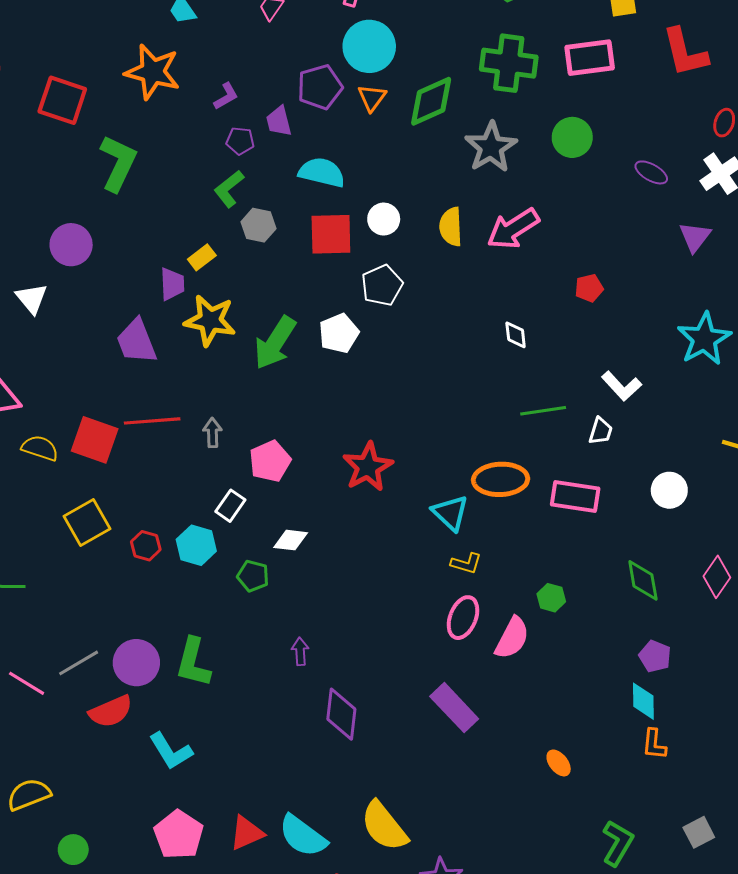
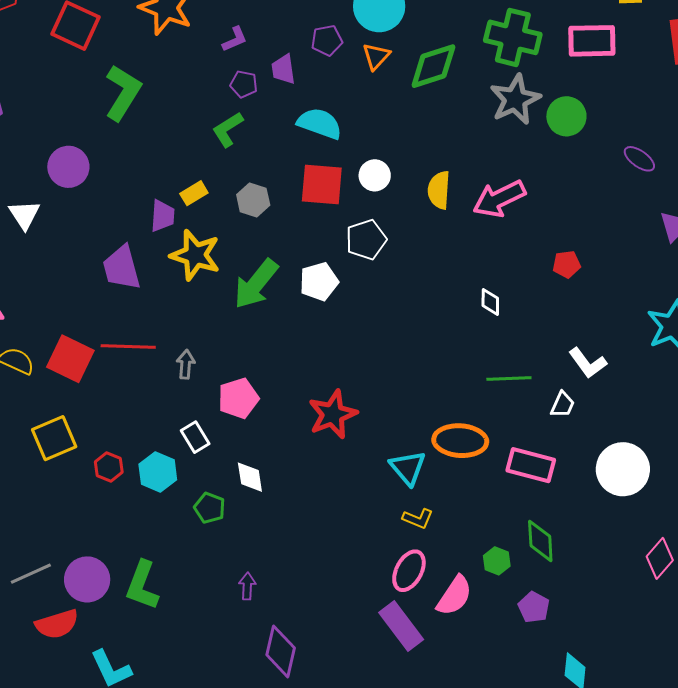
purple pentagon: (320, 87) -> (327, 40), size x0.7
gray star: (491, 147) -> (515, 99), moved
gray hexagon: (258, 225) -> (253, 200), moved
white circle: (669, 490) -> (623, 469), size x1.5
white rectangle: (230, 506) -> (195, 437), turned -72
white diamond: (291, 540) -> (250, 477), turned 68
green diamond: (643, 580) -> (540, 541), moved
purple pentagon: (655, 656) -> (534, 607), moved
purple rectangle: (454, 708) -> (401, 626), moved

